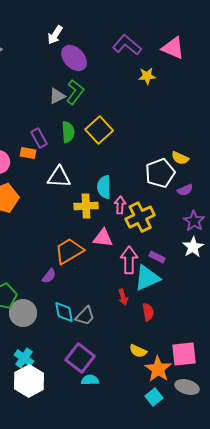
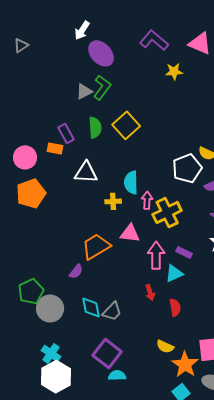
yellow cross: (86, 206) -> (113, 201), size x0.7
cyan triangle: (147, 278) -> (174, 273), size x0.7

